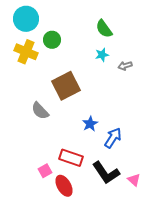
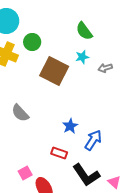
brown square: (66, 86) -> (54, 71), moved, turned -36
red rectangle: (71, 158) -> (59, 153), moved, size x0.7

